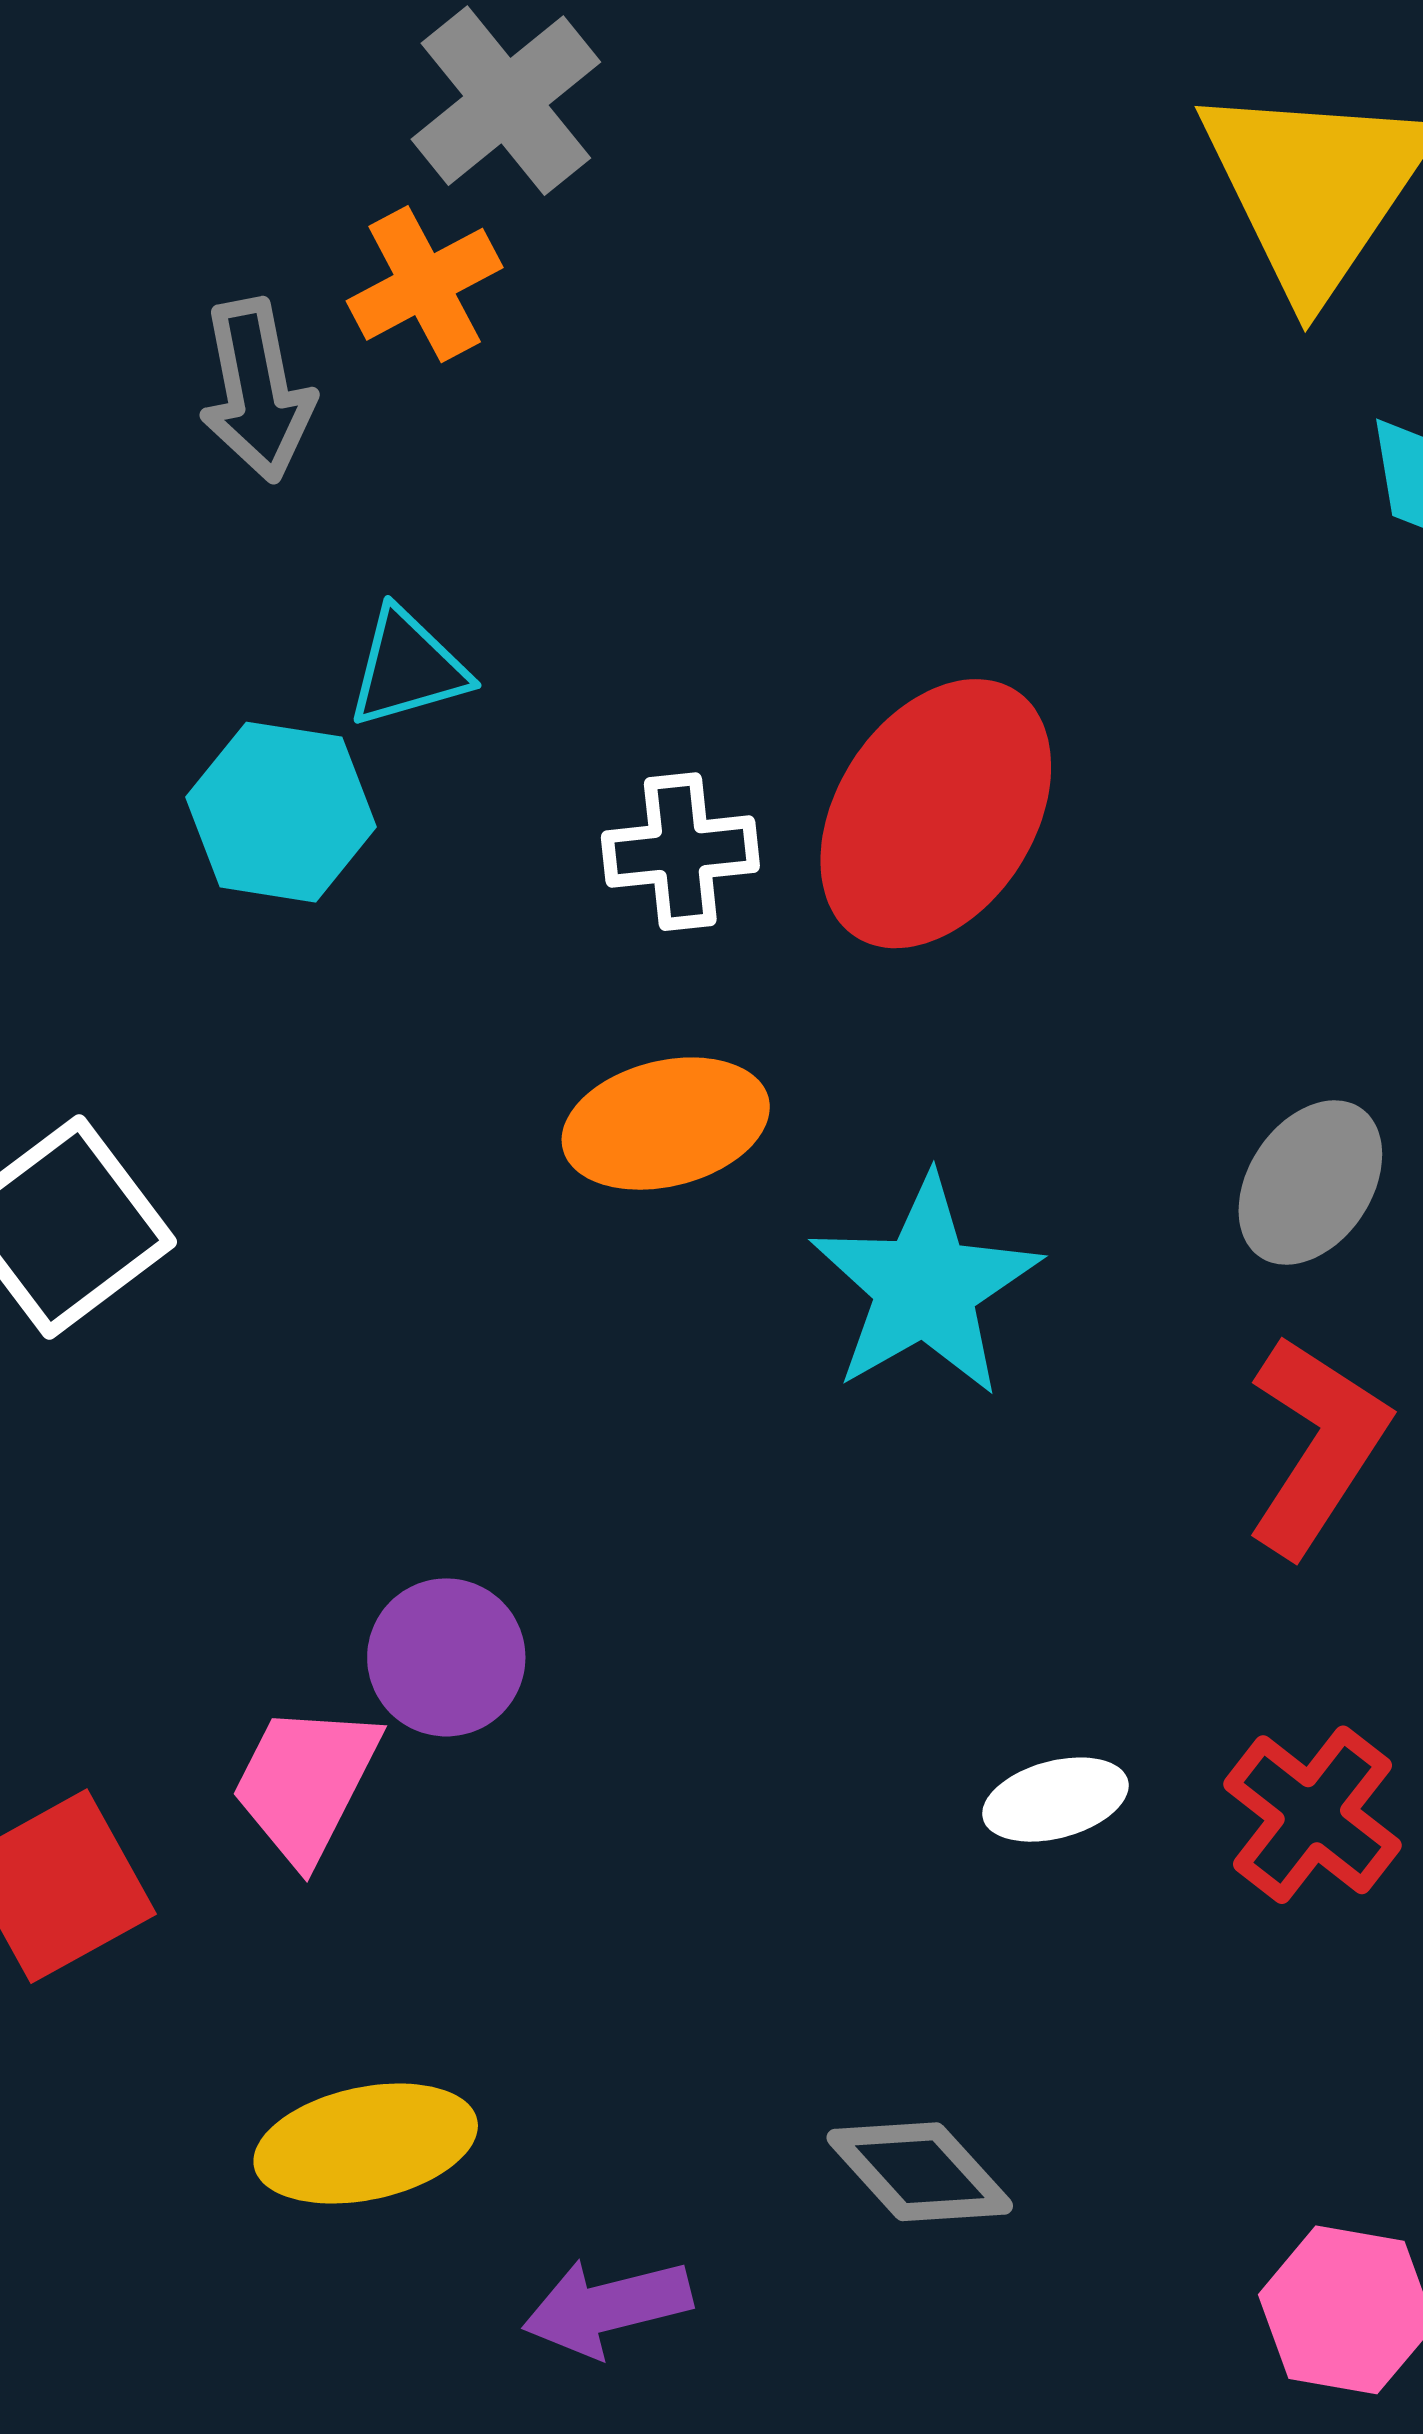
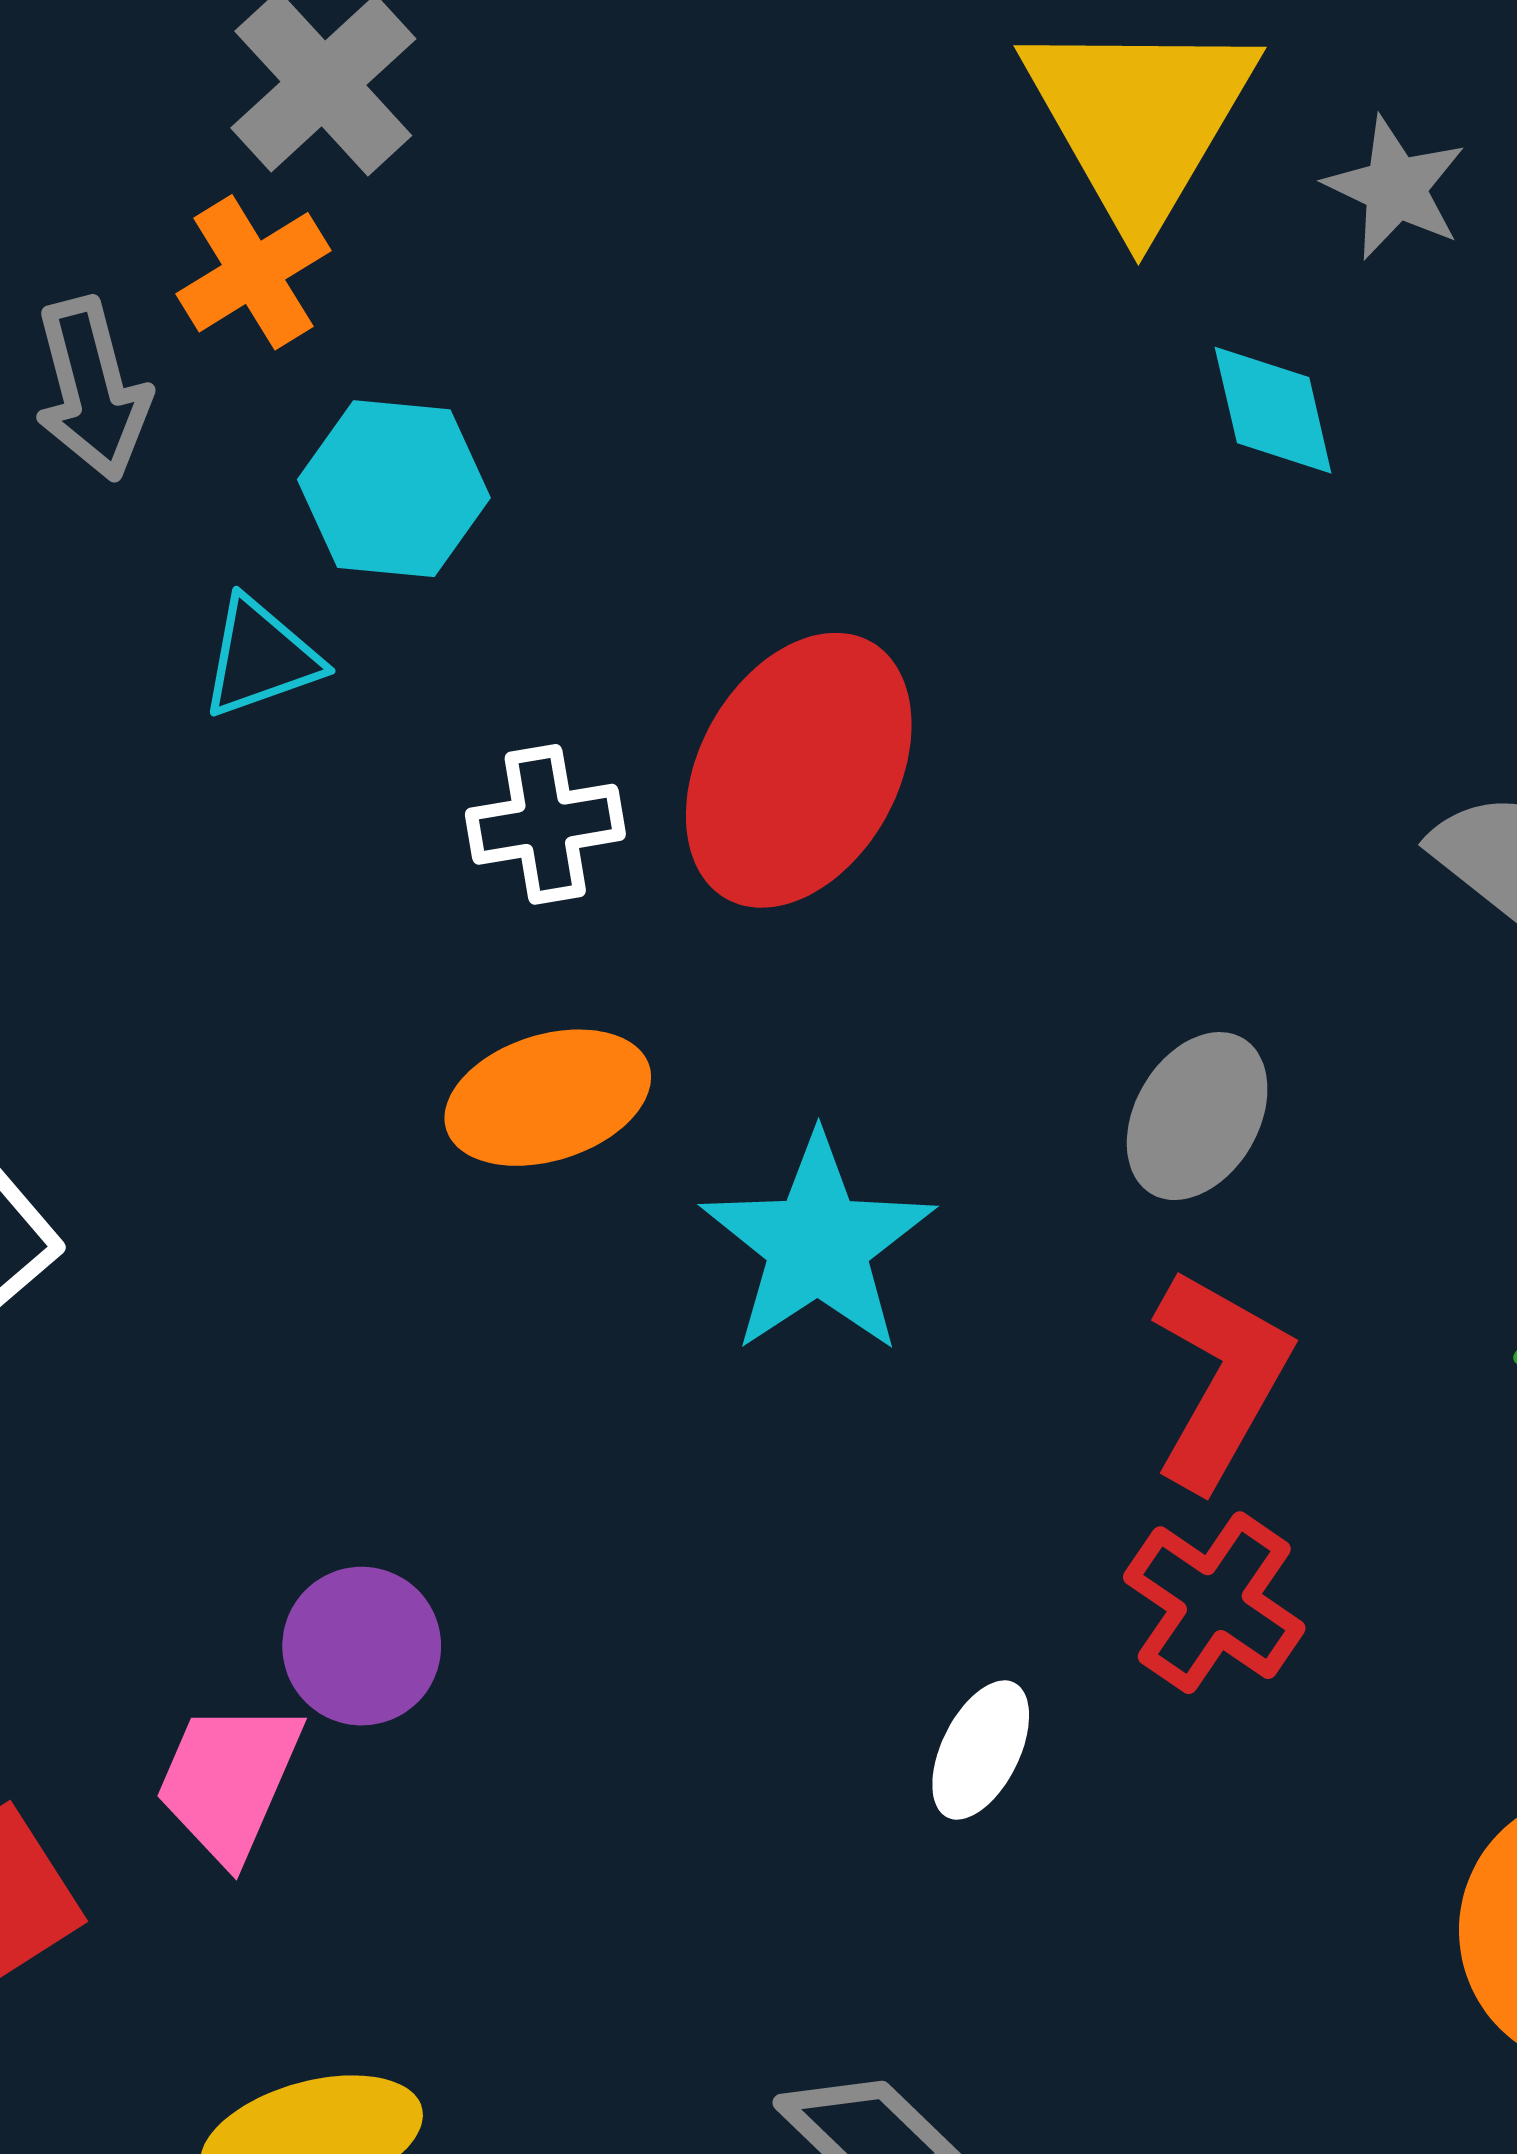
cyan hexagon: (281, 812) -> (394, 489), moved
white ellipse: (1055, 1800) -> (981, 1750), turned -45
red cross: (1312, 1815) -> (1214, 1603), moved

